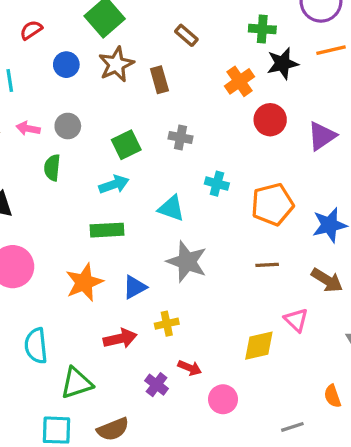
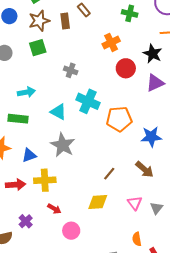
black star: (283, 64) -> (153, 54), moved, turned 30
brown rectangle: (159, 80) -> (65, 21), moved
green square: (126, 145) -> (38, 48), moved
cyan cross: (217, 184) -> (88, 101), size x1.6
brown line: (267, 265) -> (109, 174), moved, turned -56
pink triangle: (296, 320) -> (135, 203), moved
yellow cross: (167, 324) -> (45, 180), size x1.5
purple cross: (157, 385) -> (26, 221), moved

